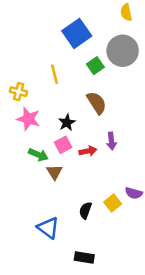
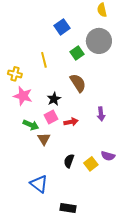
blue square: (77, 33) -> (62, 27), size x0.7
purple arrow: (111, 141) -> (101, 114), moved
black semicircle: (85, 210) -> (69, 161), moved

